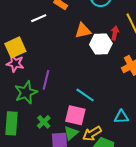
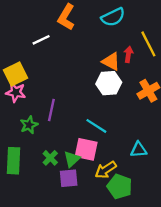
orange triangle: (83, 31) -> (111, 62), moved, turned 42
white hexagon: (101, 44) -> (109, 83), moved
green star: (26, 92) -> (29, 125), size x0.7
green triangle: (71, 133) -> (72, 159), moved

